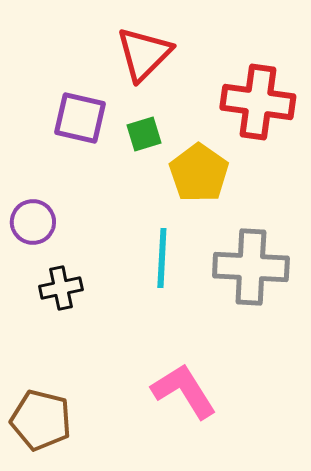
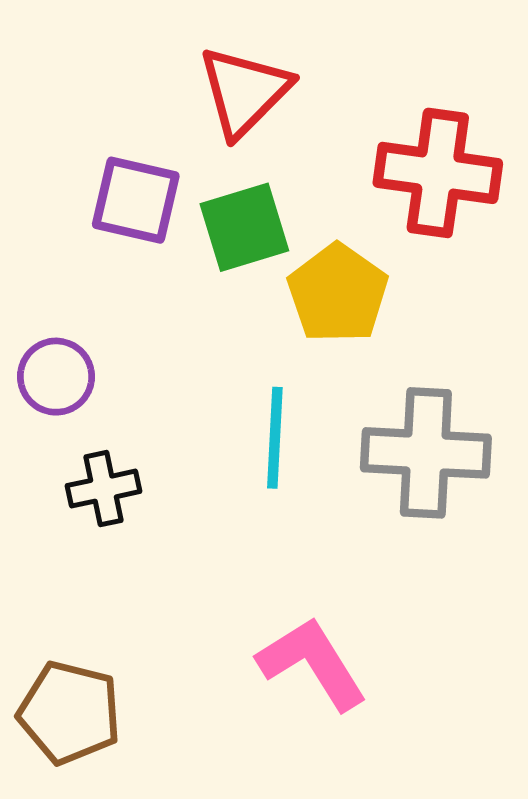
green square: (144, 134) -> (244, 227), size x1.5

